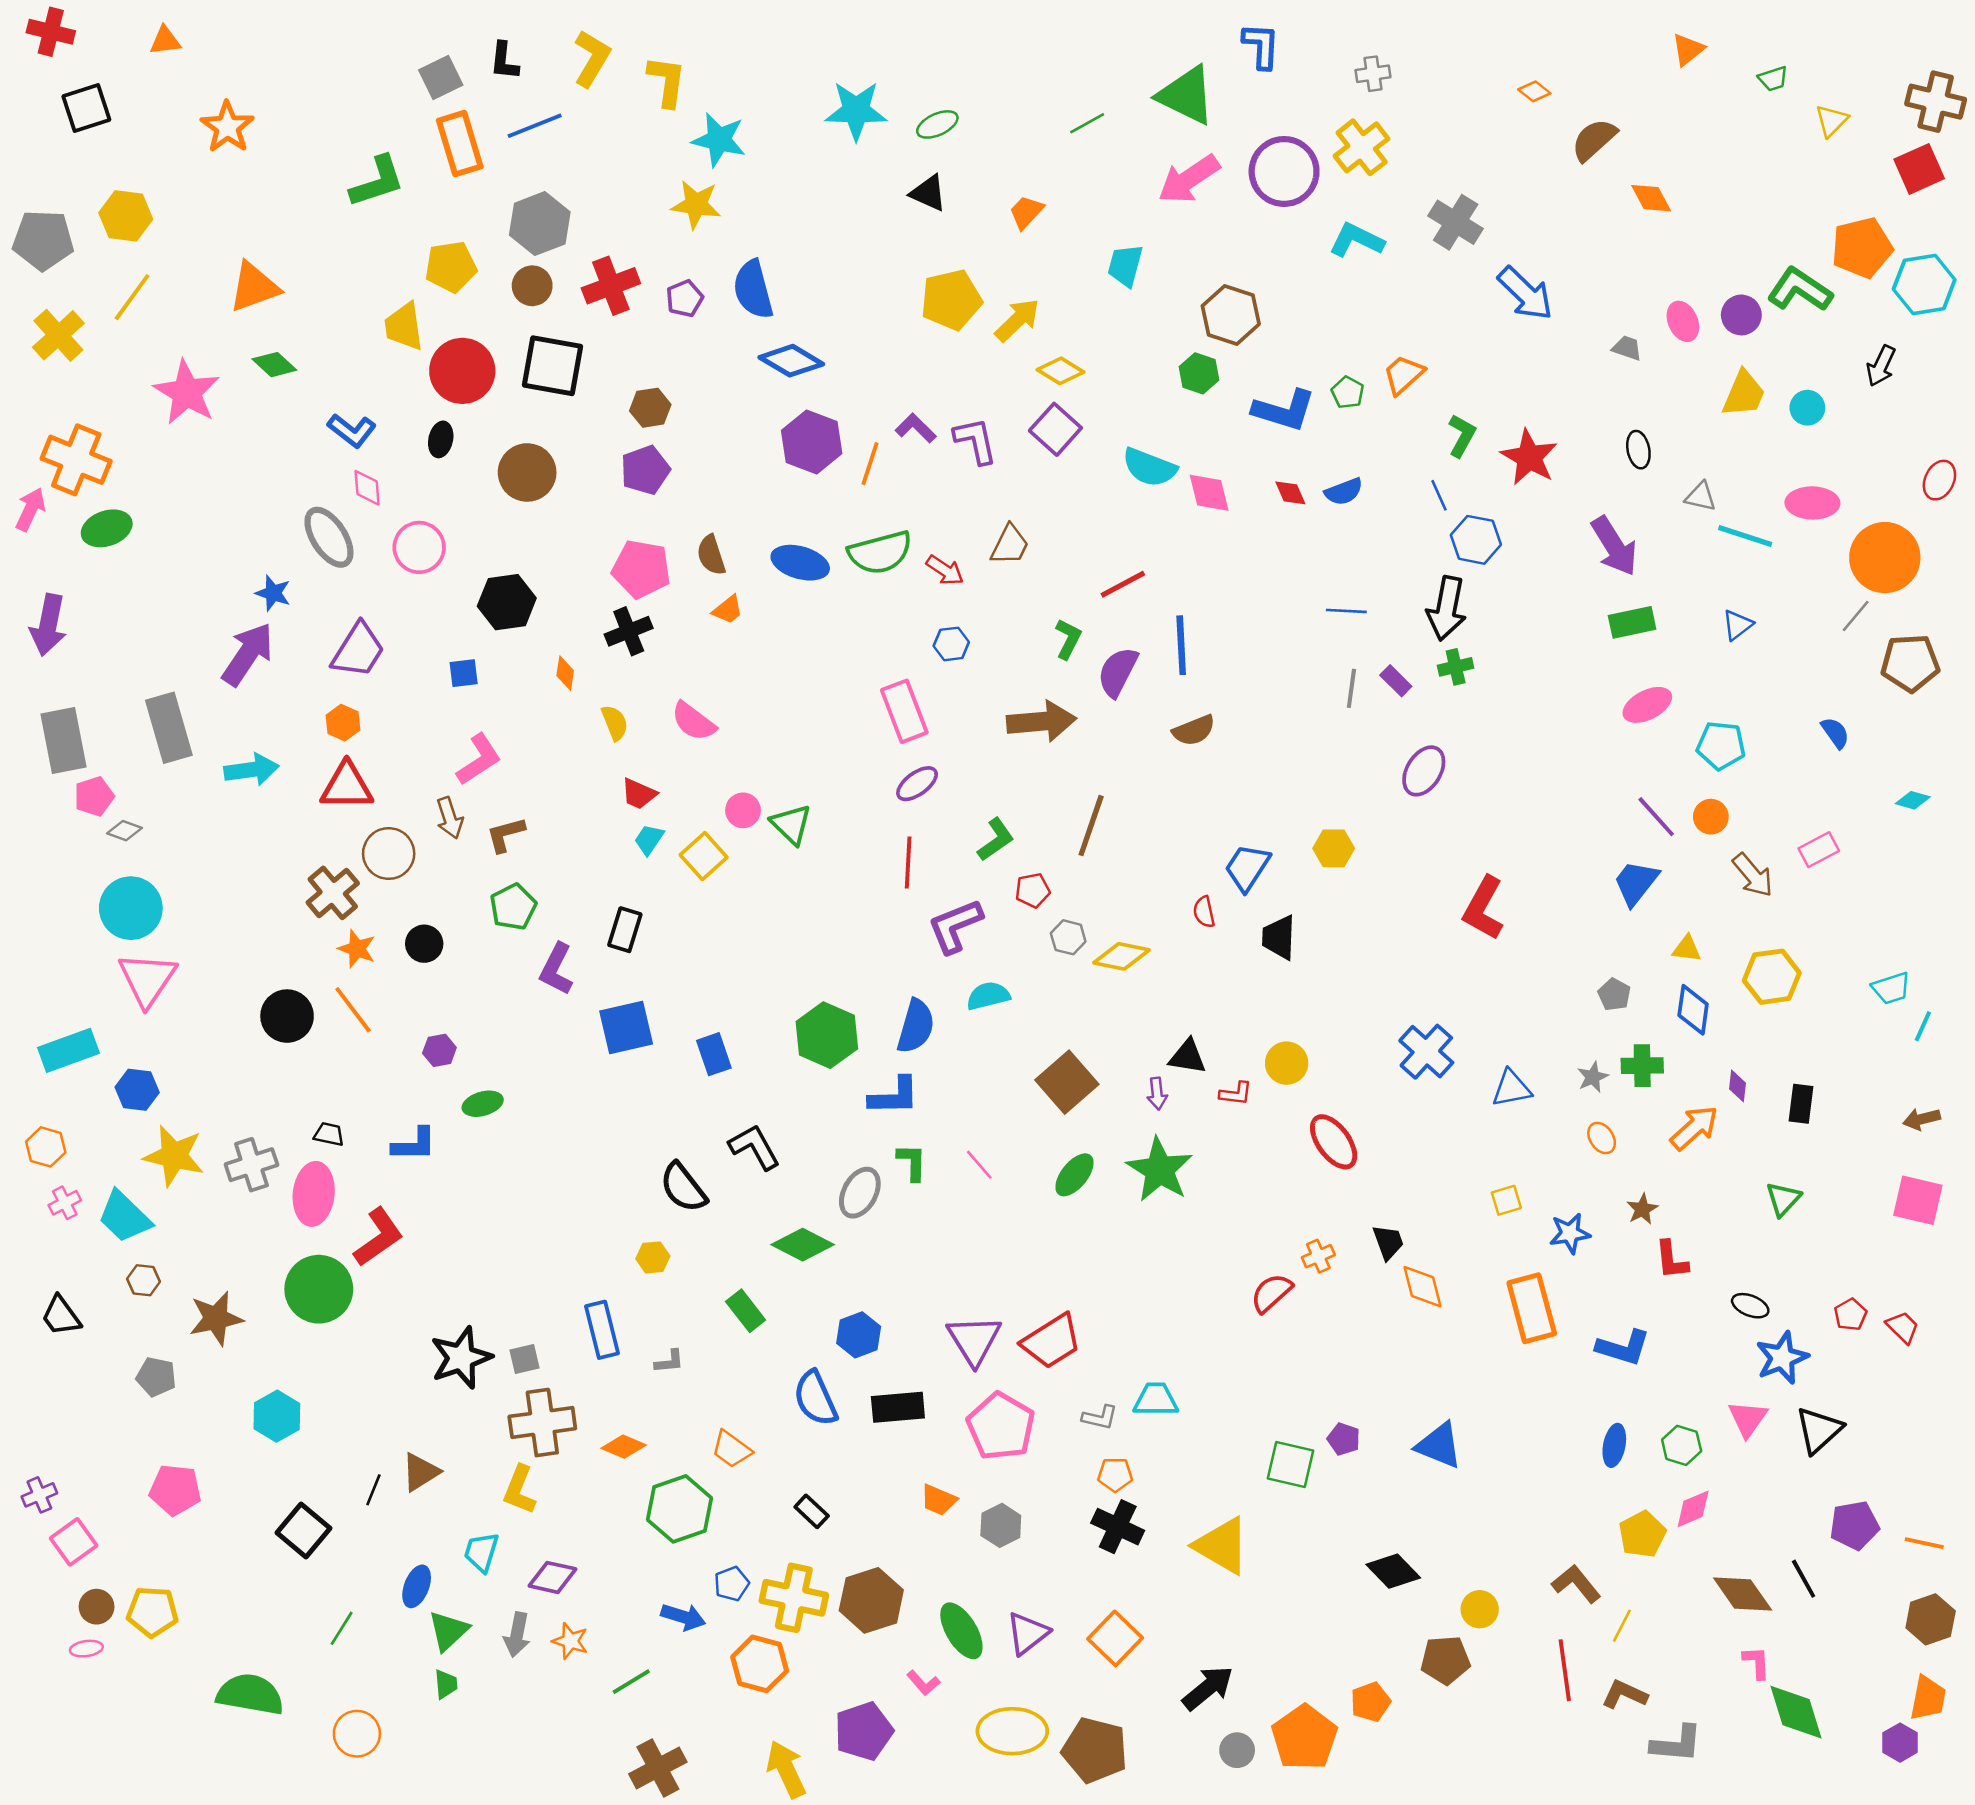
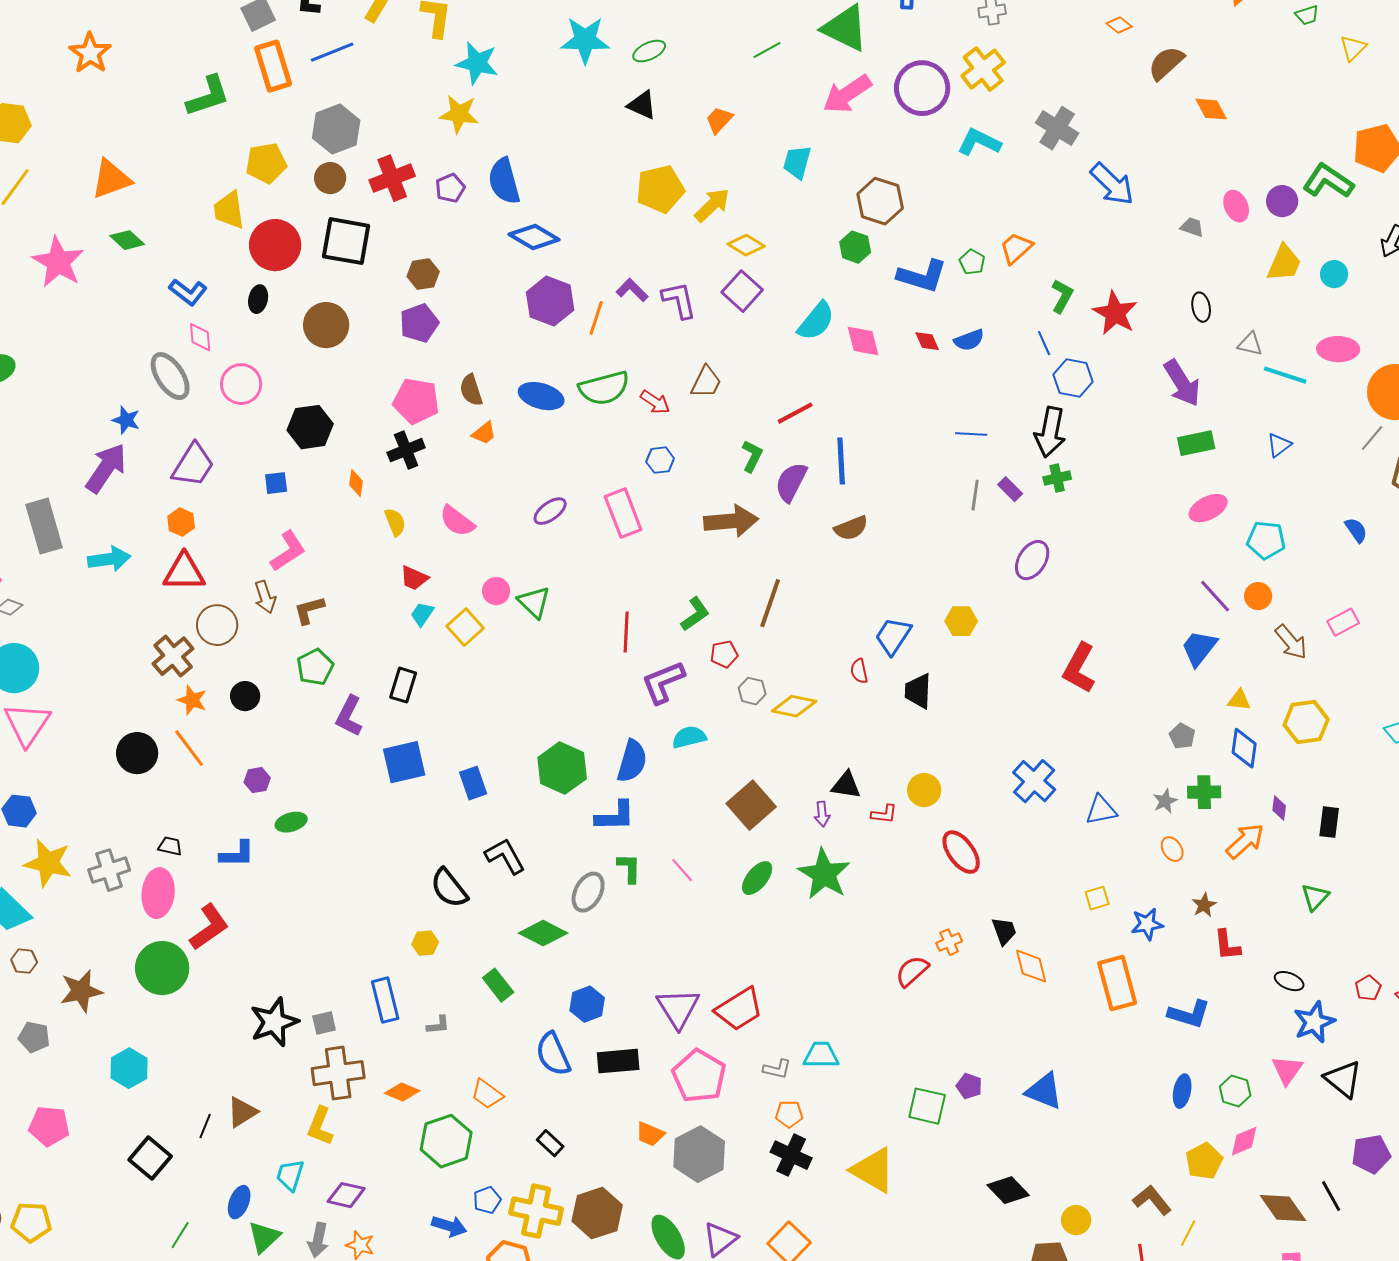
cyan semicircle: (1149, 467) -> (816, 321), turned -72
purple ellipse: (917, 784) -> (550, 511), moved
black triangle: (1819, 1430) -> (1343, 1079), turned -39
gray hexagon: (1001, 1525) -> (699, 1154), size x1.6

